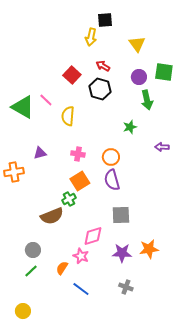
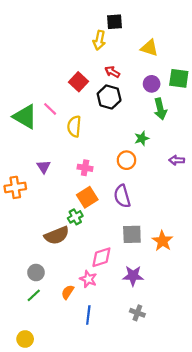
yellow triangle: (137, 44) -> (149, 48), turned -36
purple triangle: (40, 153) -> (44, 167), turned -48
orange circle: (111, 157) -> (126, 160), moved
orange star: (149, 249) -> (162, 241), moved, turned -30
blue line: (81, 289) -> (88, 315), turned 60

